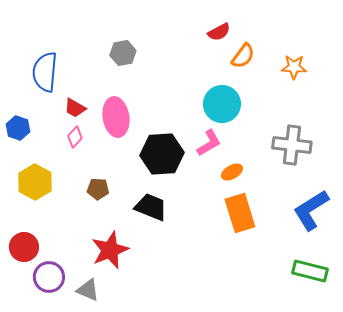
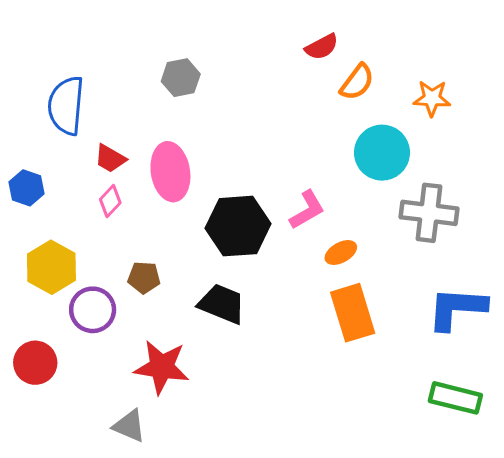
cyan circle: (222, 104) -> (382, 153), moved
blue L-shape: (311, 210) -> (457, 308), turned 36
red star: (110, 250) -> (162, 367), turned 30
purple circle: (49, 277) -> (93, 310), moved

